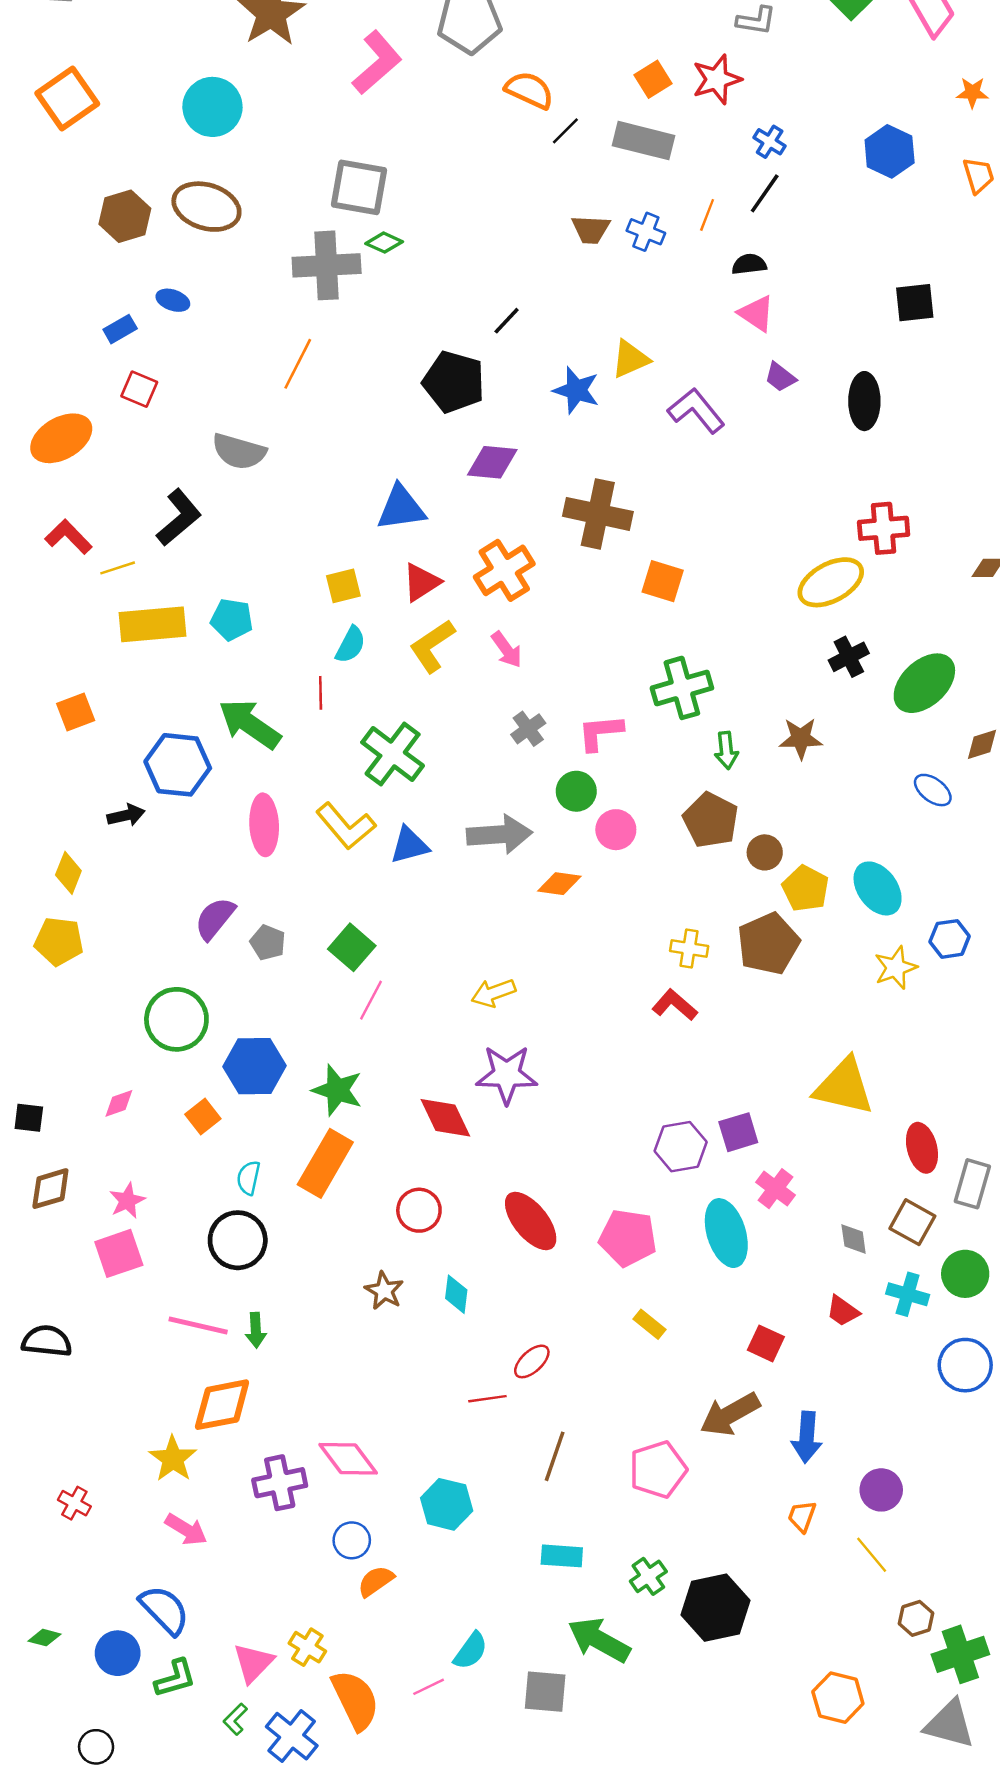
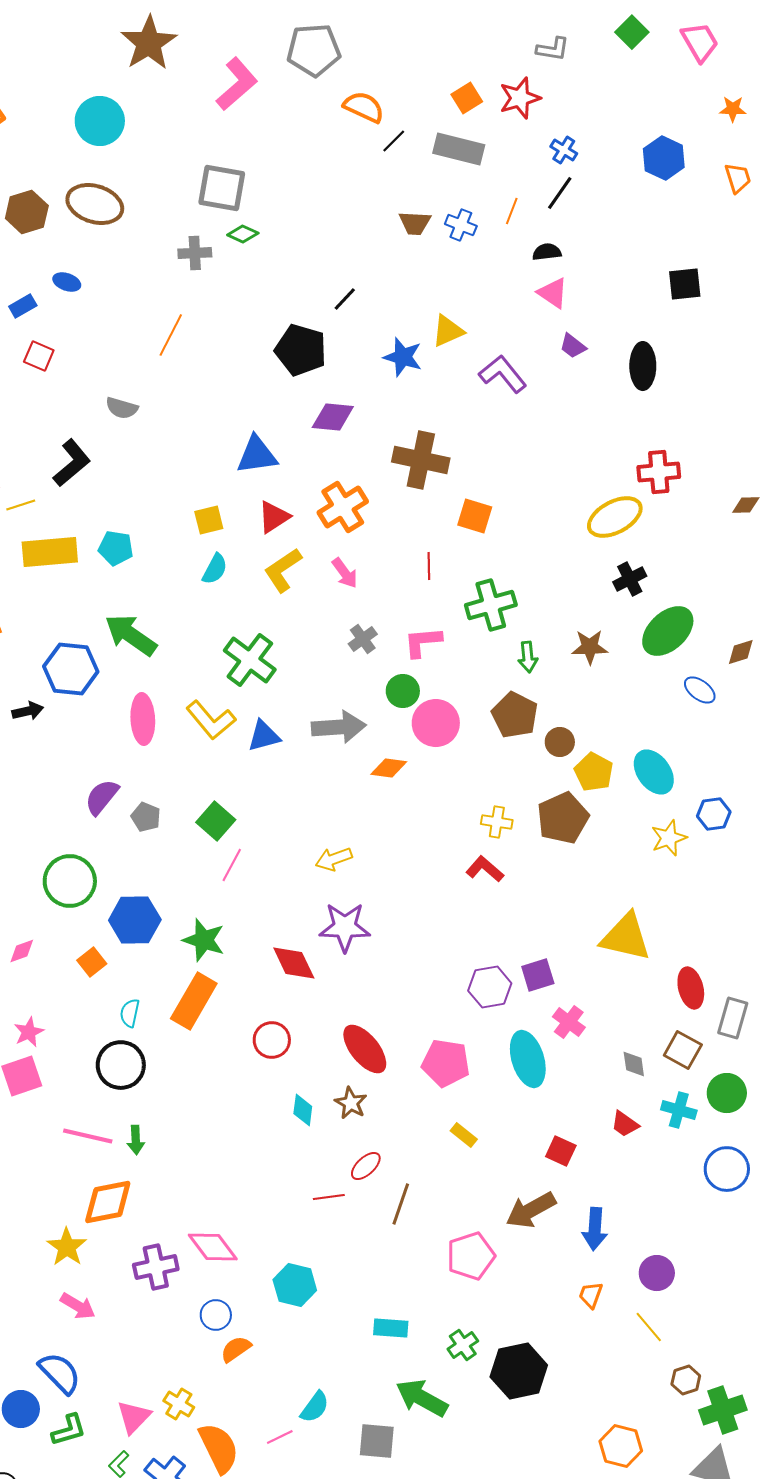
gray cross: (327, 265) -> (195, 253), size x0.6
gray semicircle: (239, 451) -> (122, 408), size x0.7
green ellipse: (924, 683) -> (668, 631), moved
red line: (321, 693) -> (429, 566), moved
pink circle: (616, 830) -> (436, 723), size x1.4
brown star: (384, 1291) -> (351, 1103), moved
brown line: (555, 1456) -> (401, 1204), moved

